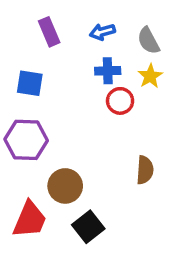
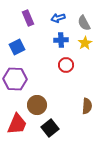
blue square: (30, 83) -> (17, 47), turned -35
red circle: (120, 101) -> (66, 65), moved
brown semicircle: (145, 170) -> (87, 106), moved

